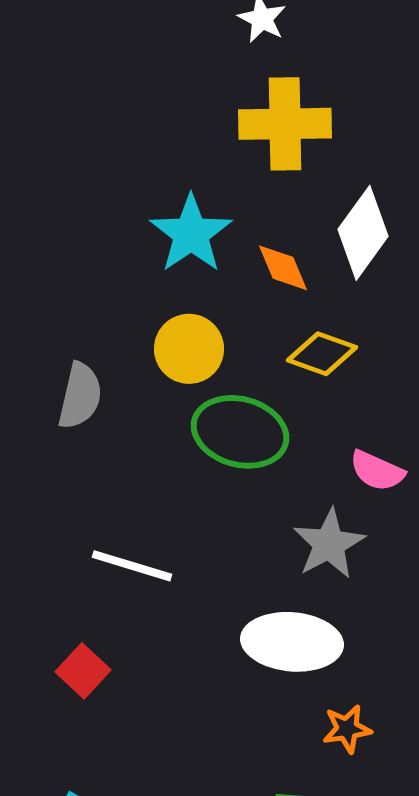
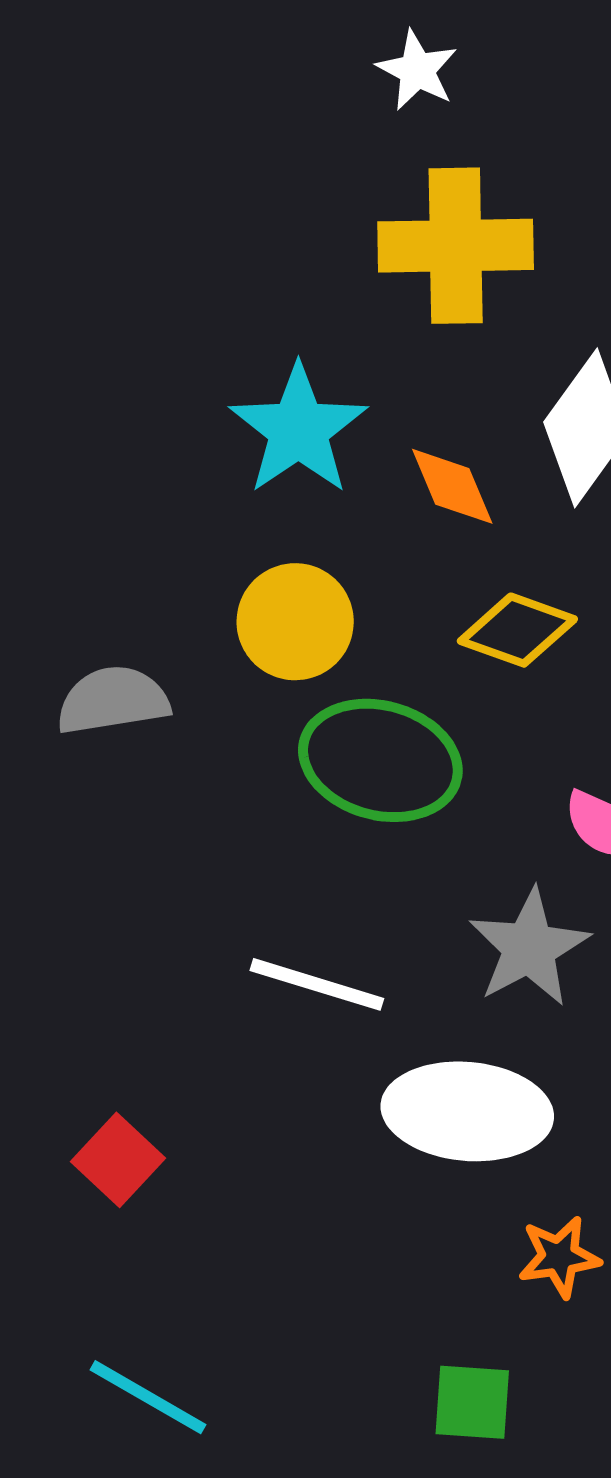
gray semicircle: (80, 396) -> (113, 700), turned -112
white line: (132, 566) -> (317, 984), moved

